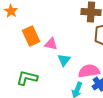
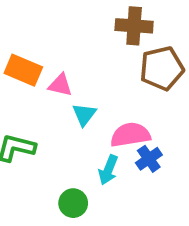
orange rectangle: (31, 36) -> (23, 70), turned -42

